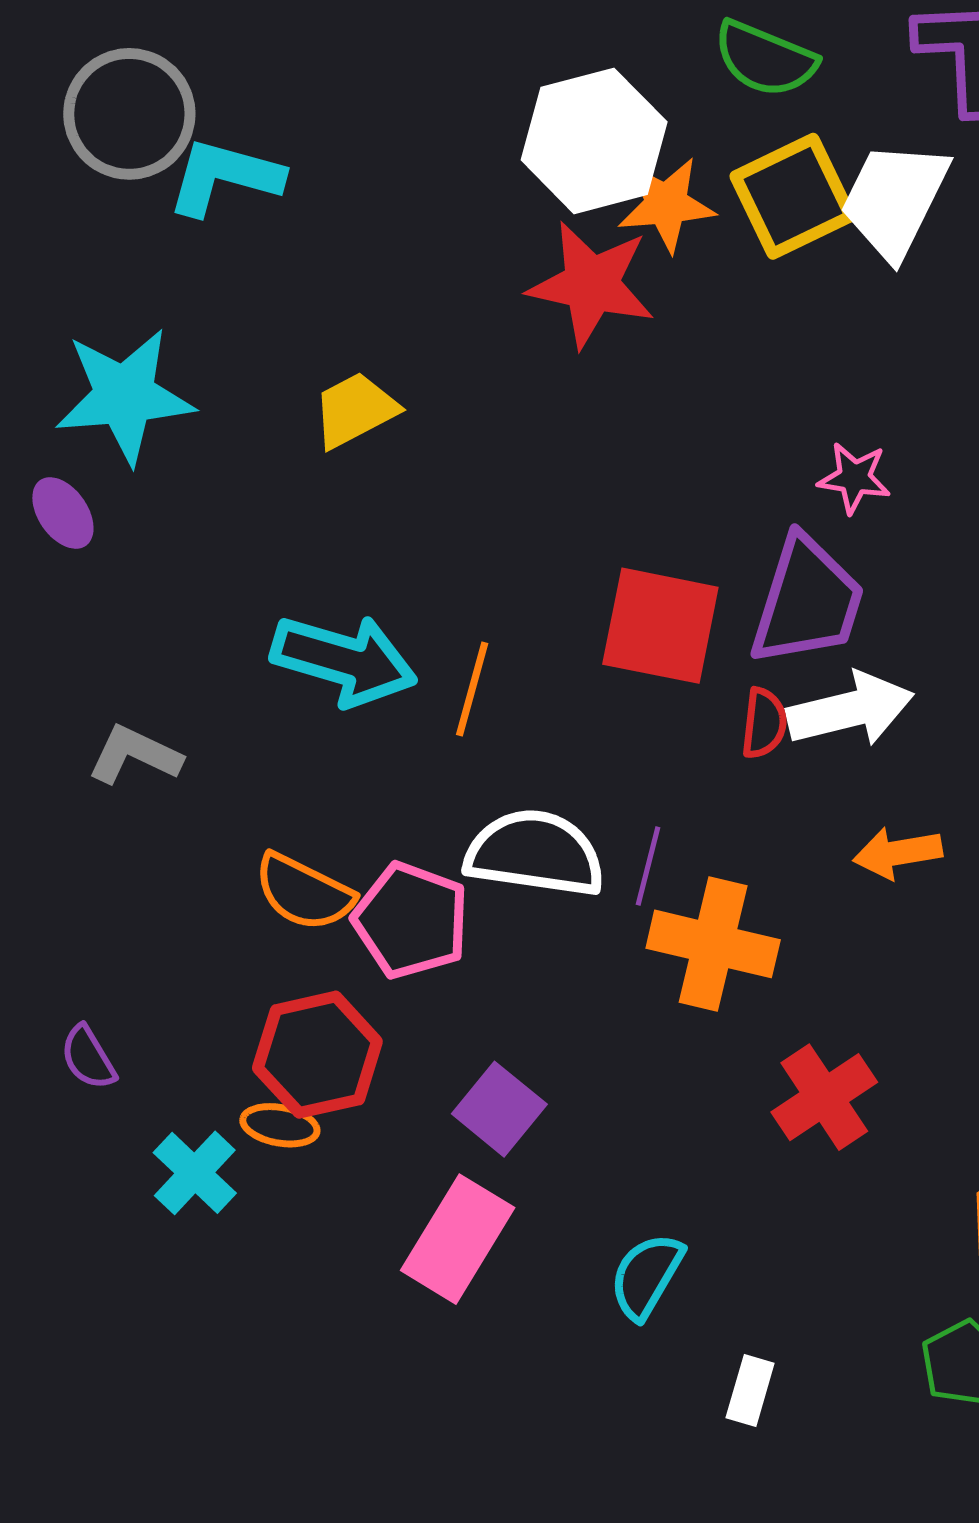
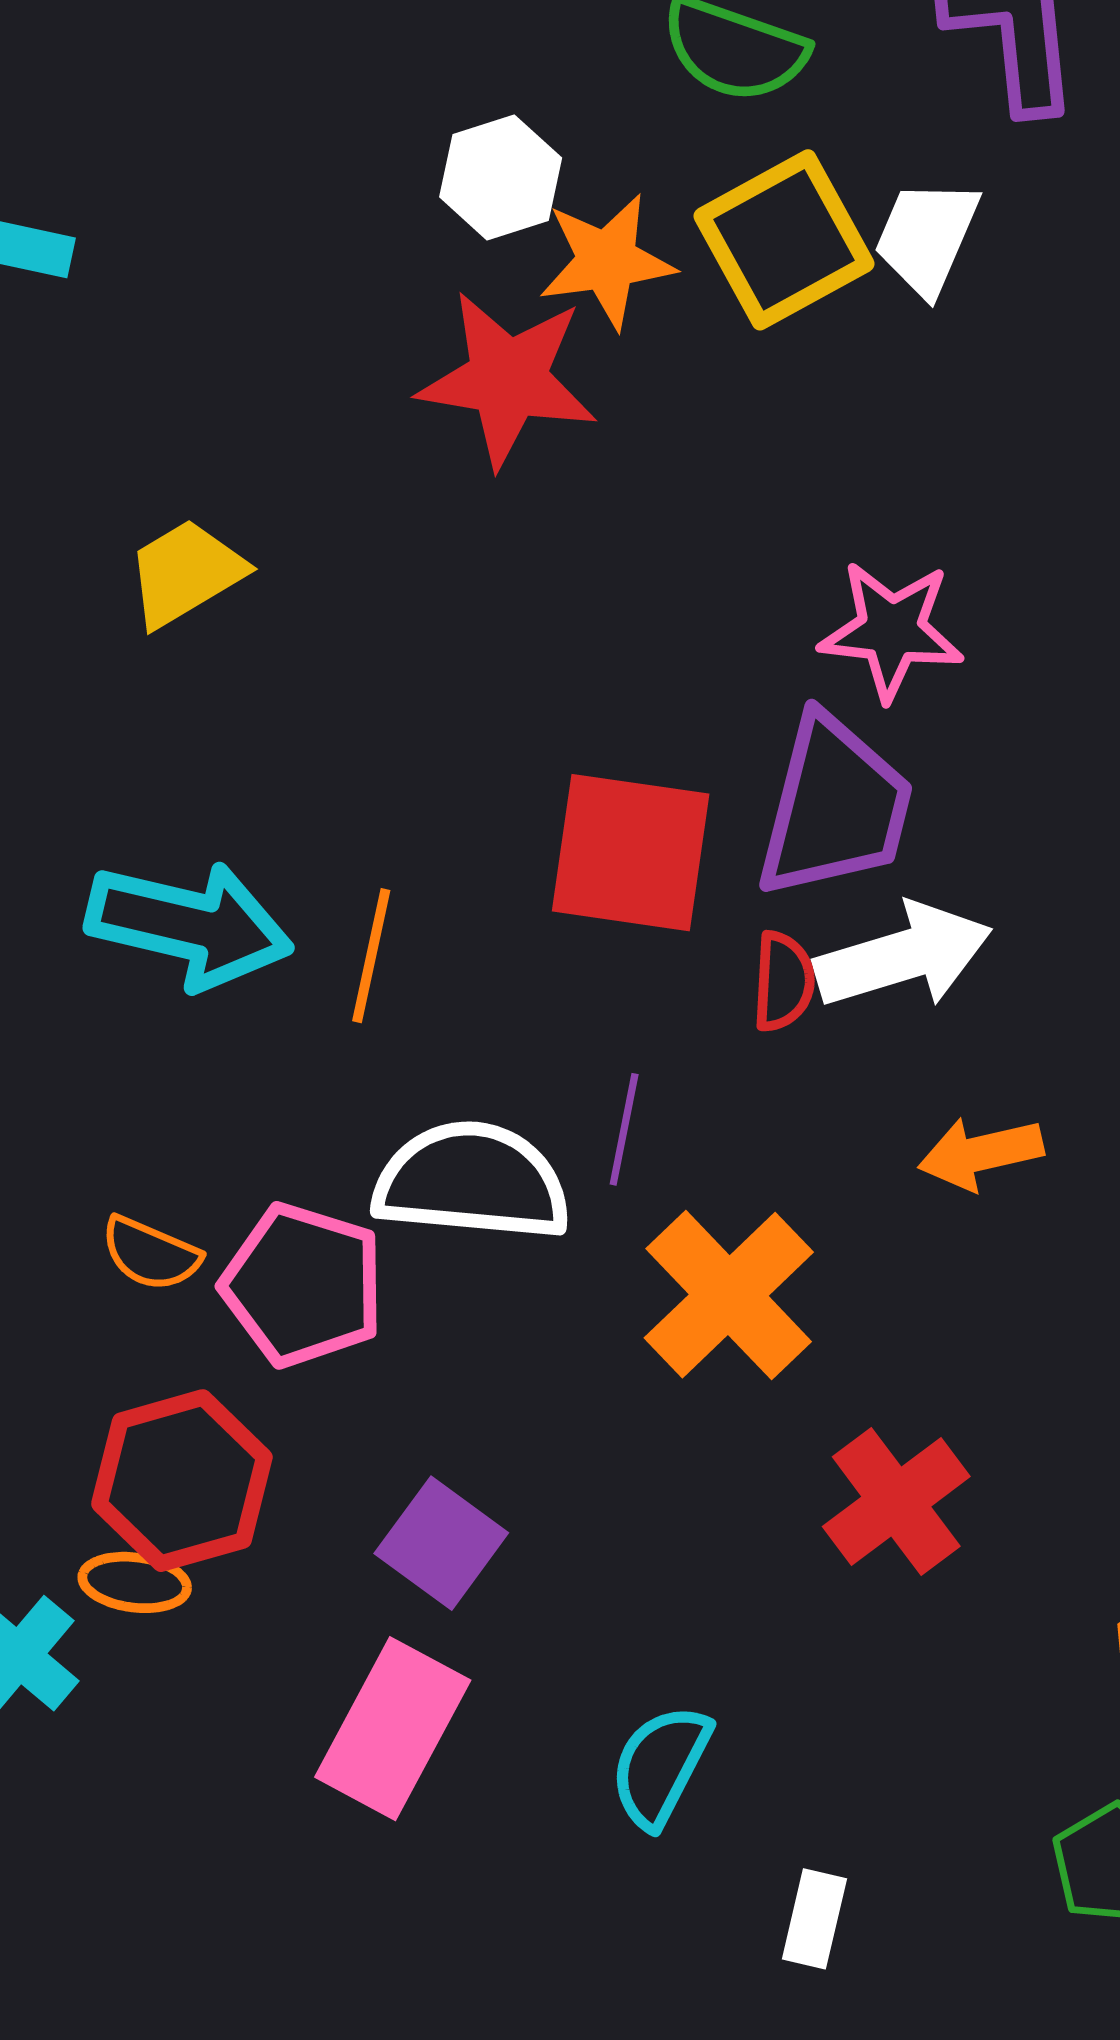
white hexagon: (594, 141) -> (501, 177), size x0.6
white trapezoid: (894, 200) -> (927, 237), size x0.7
pink star: (854, 478) -> (891, 630), size x1.4
purple line: (648, 866) -> (624, 1129), moved
orange semicircle: (304, 892) -> (151, 1254), size x0.7
orange cross: (713, 944) -> (729, 1295), turned 36

